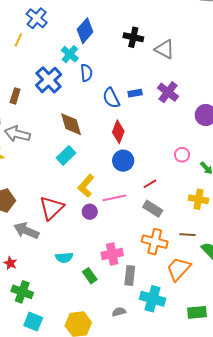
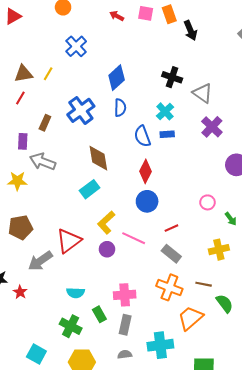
blue diamond: (85, 31) -> (117, 78), moved
yellow line: (18, 40) -> (48, 74), moved
cyan cross: (70, 54) -> (165, 111), moved
purple cross: (168, 92) -> (212, 127), moved
pink line: (114, 198) -> (134, 238), turned 30
yellow cross: (198, 199) -> (219, 250), turned -30
gray arrow: (26, 231) -> (40, 261), turned -65
gray rectangle: (130, 275) -> (125, 325), moved
green cross: (22, 292) -> (71, 326), moved
cyan cross: (153, 299) -> (160, 345), turned -30

